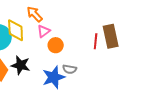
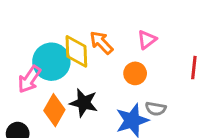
orange arrow: (35, 14) -> (101, 43), moved
pink triangle: (44, 31) -> (147, 40), moved

